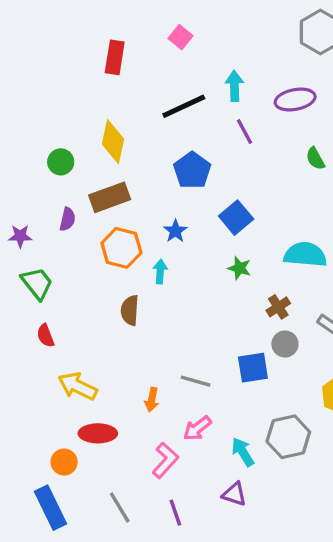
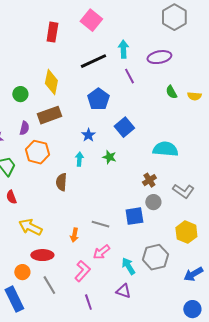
pink square: (180, 37) -> (91, 20), size x1.5
orange hexagon: (121, 248) -> (37, 152), moved
green star: (239, 268) -> (109, 157), moved
gray line: (120, 508) -> (49, 285), moved

